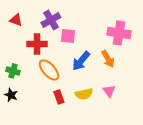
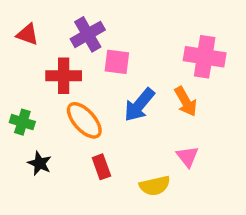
yellow semicircle: (84, 94) -> (155, 186), moved
black star: (11, 95) -> (40, 163), moved

